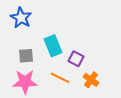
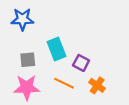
blue star: (21, 18) -> (22, 19), turned -30

